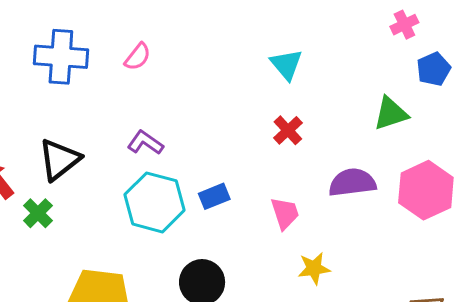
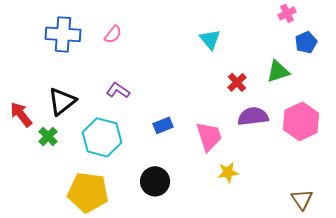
red cross: (288, 130) -> (237, 82), moved
cyan hexagon: (154, 202) -> (102, 137), moved
pink trapezoid: (285, 213) -> (209, 136), size x1.4

